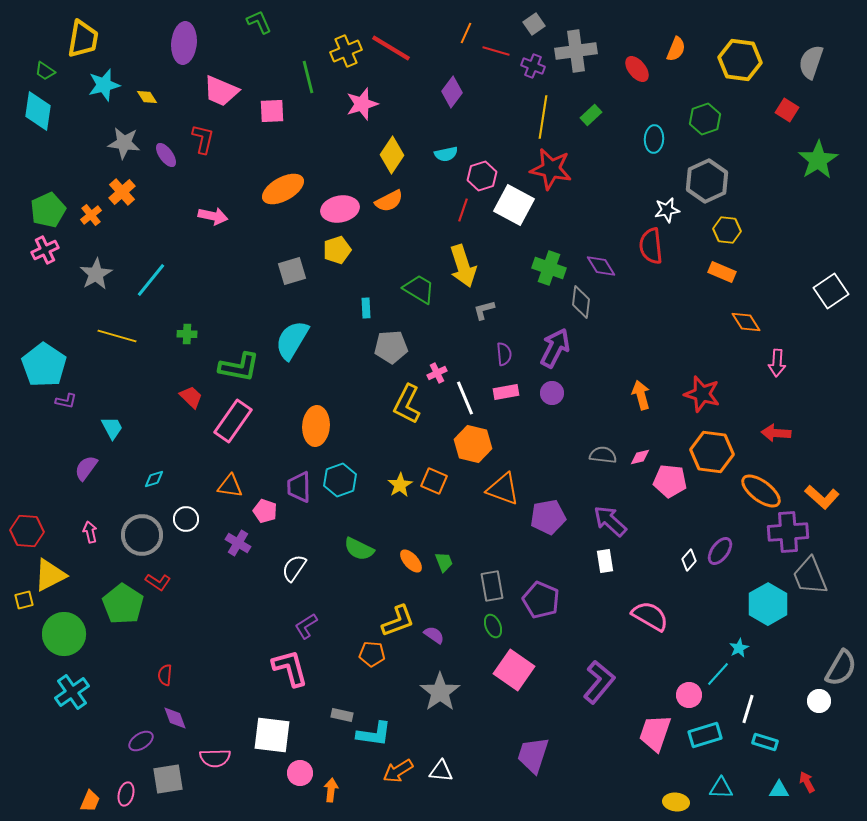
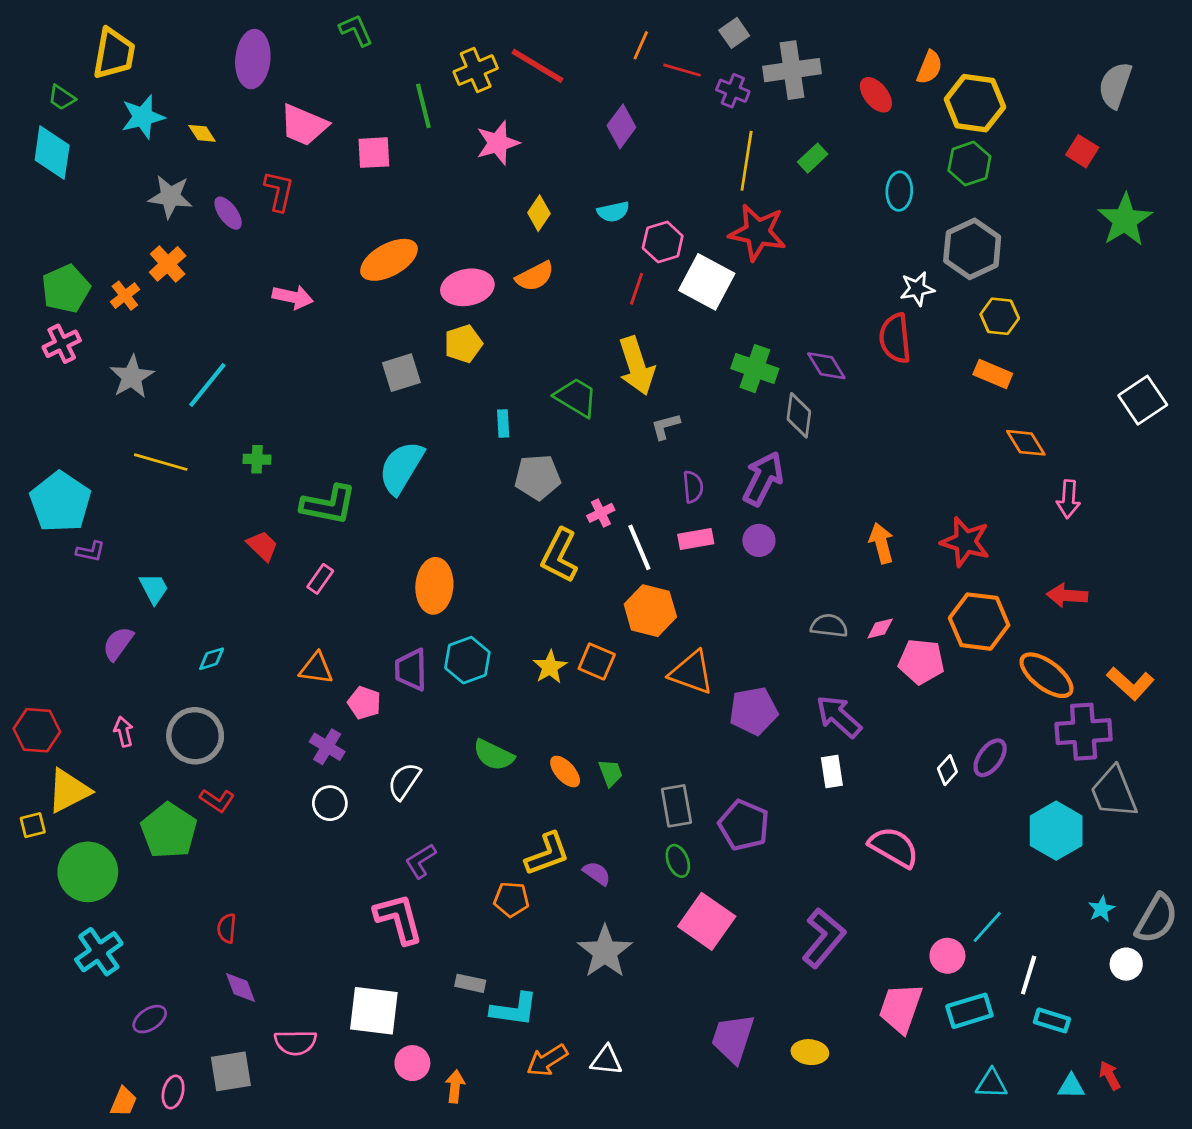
yellow hexagon: (740, 60) -> (975, 103), moved
yellow diamond: (392, 155) -> (539, 213), size x0.7
pink rectangle: (233, 421) -> (320, 579), size x0.5
white circle: (186, 519) -> (330, 803), moved
cyan star: (739, 648) -> (1101, 909), moved
purple ellipse: (141, 741) -> (150, 1019), moved
yellow ellipse: (676, 802) -> (810, 1052), moved

